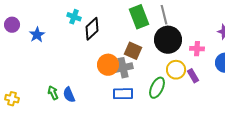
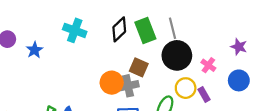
cyan cross: (74, 17) -> (75, 30), size x1.5
black diamond: (92, 29) -> (119, 29), moved
pink cross: (197, 49) -> (208, 65), turned 32

